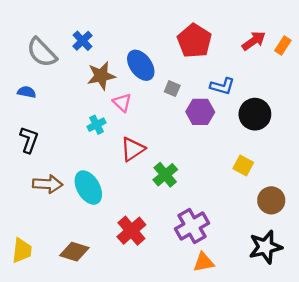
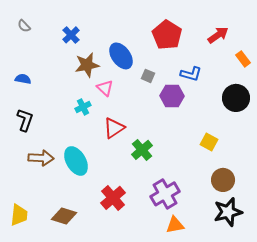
orange rectangle: (283, 45) -> (243, 59), moved, turned -70
gray semicircle: (42, 52) -> (24, 26), moved, size x0.5
black circle: (255, 114) -> (236, 98), moved
brown circle: (271, 200) -> (223, 180), moved

